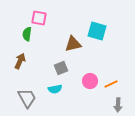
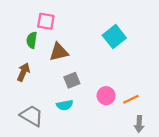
cyan square: (97, 31) -> (114, 37), turned 36
brown triangle: (73, 44) -> (59, 52), moved
gray trapezoid: (27, 98) -> (32, 116), turned -30

